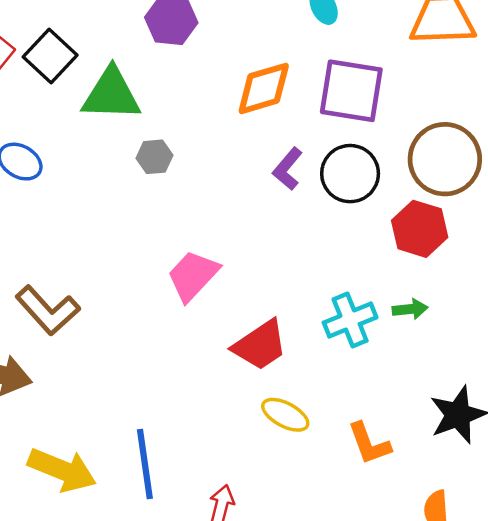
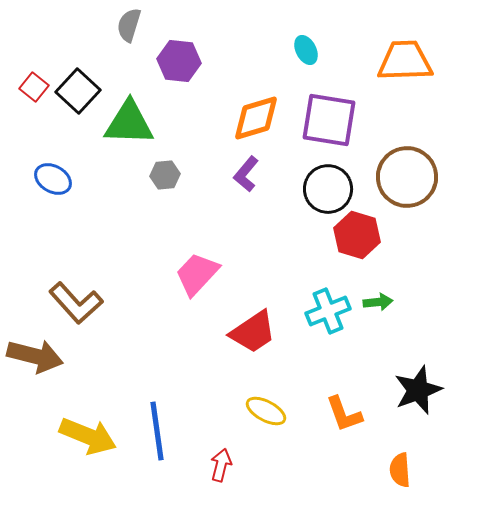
purple L-shape: (288, 169) -> (246, 174), moved
red hexagon: (420, 229) -> (357, 235), moved
yellow ellipse: (285, 415) -> (266, 411), moved

